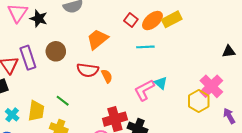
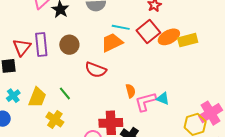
red square: (131, 20) -> (148, 32), size x1.6
cyan line: (145, 47) -> (121, 27), moved
orange semicircle: (107, 76) -> (131, 91), moved
cyan triangle: (161, 83) -> (163, 99), turned -32

